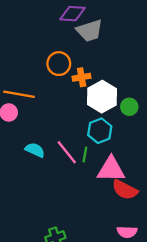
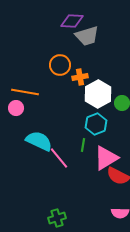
cyan semicircle: (35, 150) -> (39, 141), size x1.5
pink line: (67, 152) -> (59, 158), moved
pink triangle: (111, 169) -> (106, 158), turned -32

